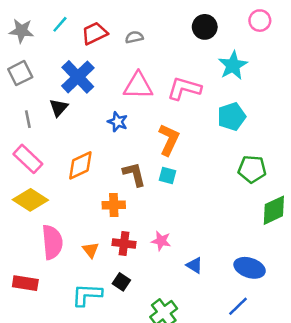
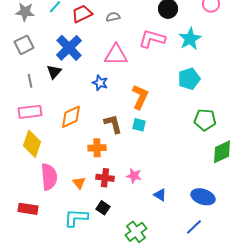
pink L-shape: (184, 88) -> (152, 39), moved
pink rectangle: (28, 159) -> (30, 112), turned -50
yellow diamond: (30, 200) -> (32, 144), turned 76

